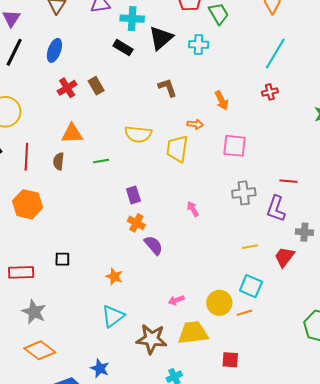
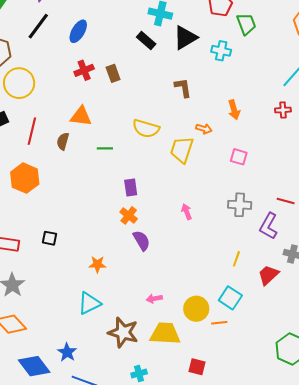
pink square: (235, 146) -> (239, 157), size x0.7
yellow line: (250, 247) -> (236, 259), turned -70
orange star: (114, 276) -> (97, 264), turned -30

